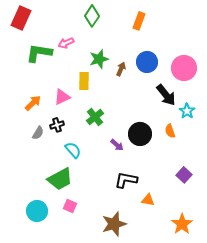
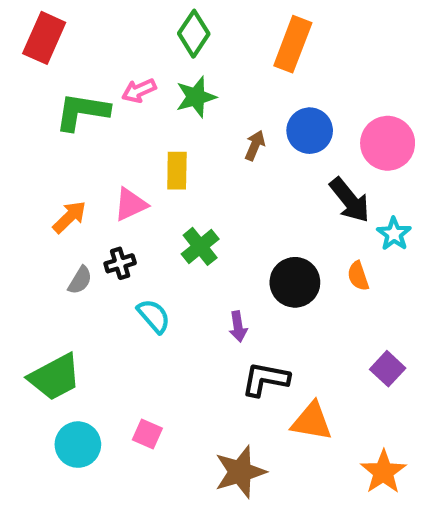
orange rectangle: (139, 21) -> (293, 44), size x1.4
green star: (99, 59) -> (196, 97), moved
purple arrow: (117, 145) -> (238, 327), moved, turned 40
green trapezoid: (60, 179) -> (55, 377), moved
orange triangle: (148, 200) -> (312, 421), size x1.5

